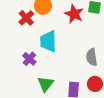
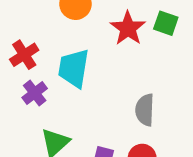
red cross: (26, 18) -> (24, 55), moved

